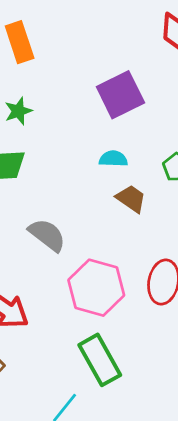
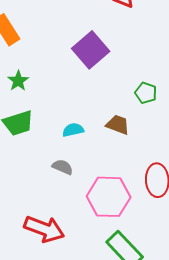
cyan semicircle: (113, 159) -> (73, 130), moved
gray semicircle: (47, 235) -> (63, 167), size x0.7

